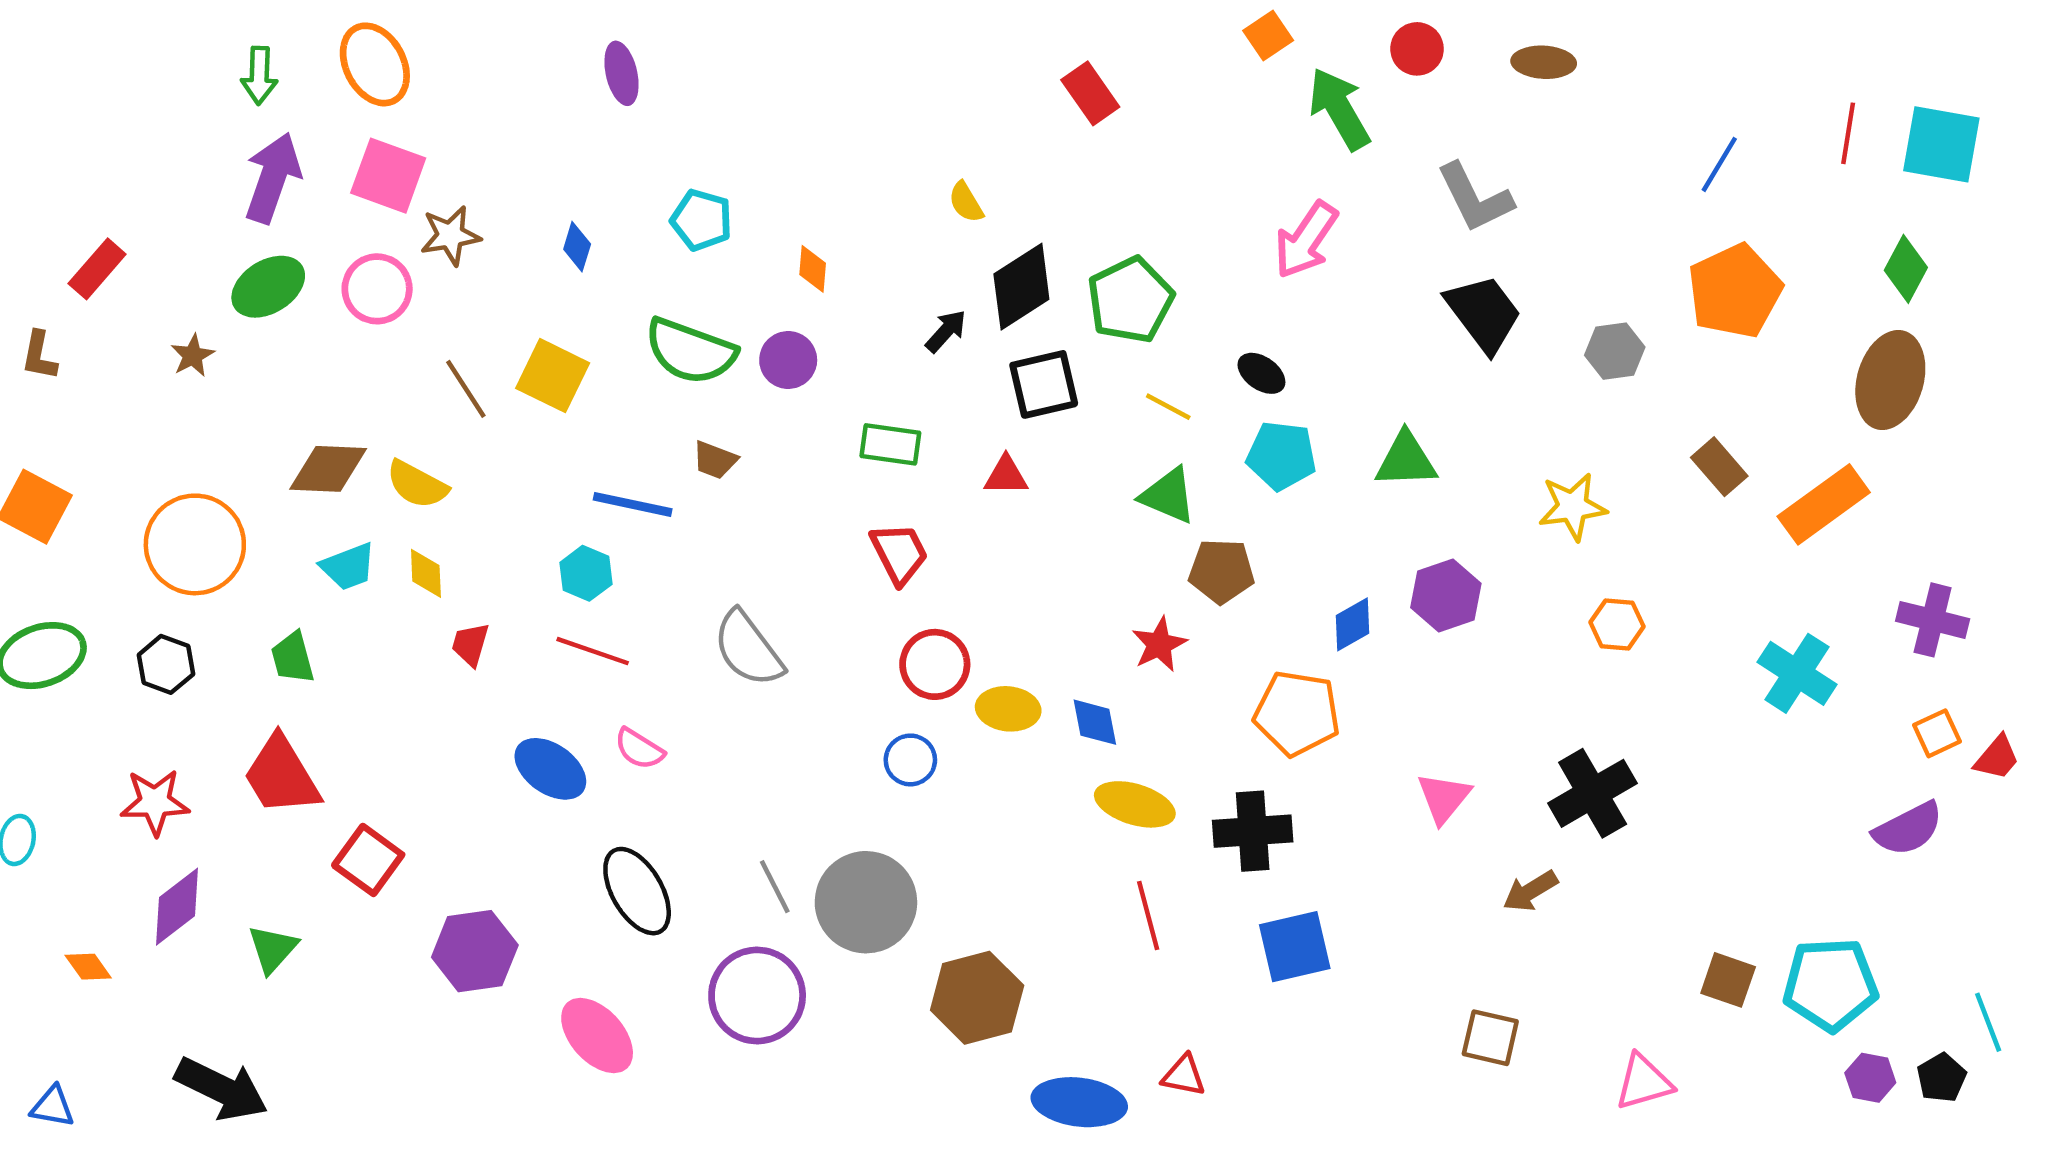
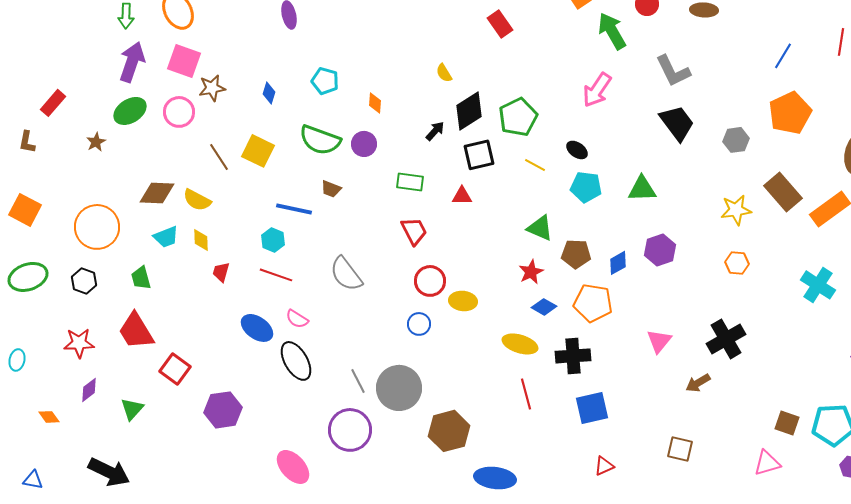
brown rectangle: (1719, 467) -> (783, 192), size x1.5
green triangle: (1168, 496) -> (540, 228), moved
yellow star: (1573, 507) -> (736, 210), moved
brown pentagon: (1221, 571) -> (576, 254), moved
blue diamond: (1095, 722) -> (544, 307), moved, turned -50
black ellipse: (637, 891) -> (296, 361), moved
purple diamond: (177, 907) -> (89, 390), size x0.7
pink ellipse: (597, 1036) -> (293, 467), moved
red triangle: (1184, 1076) -> (604, 466), moved, turned -35
pink triangle: (1644, 1082) -> (767, 463), moved

